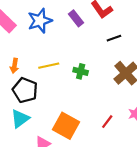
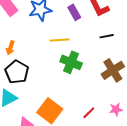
yellow line: (49, 66) -> (60, 40), moved
green cross: (81, 71) -> (71, 62), size x1.5

